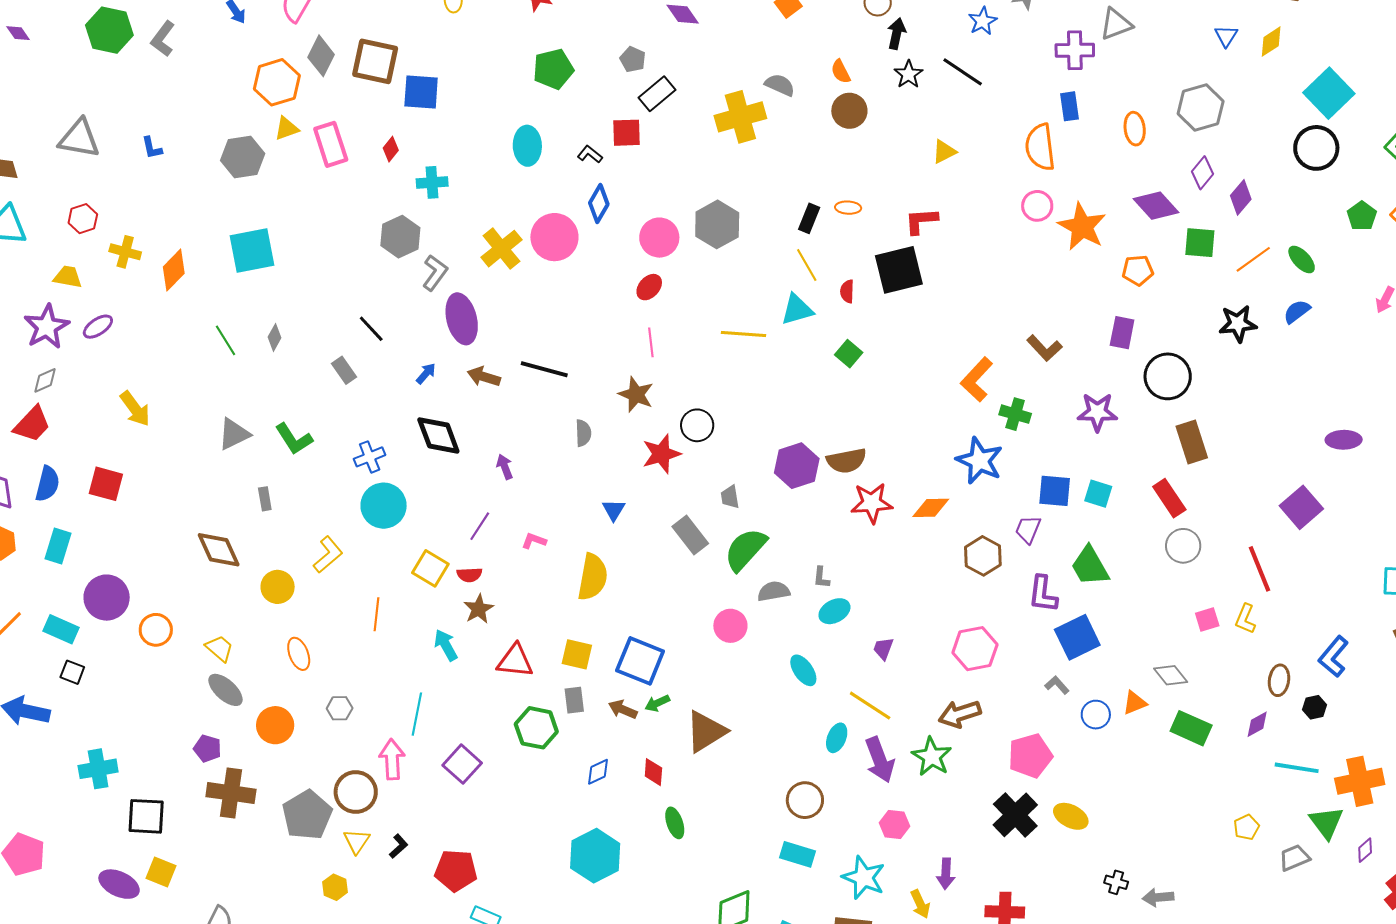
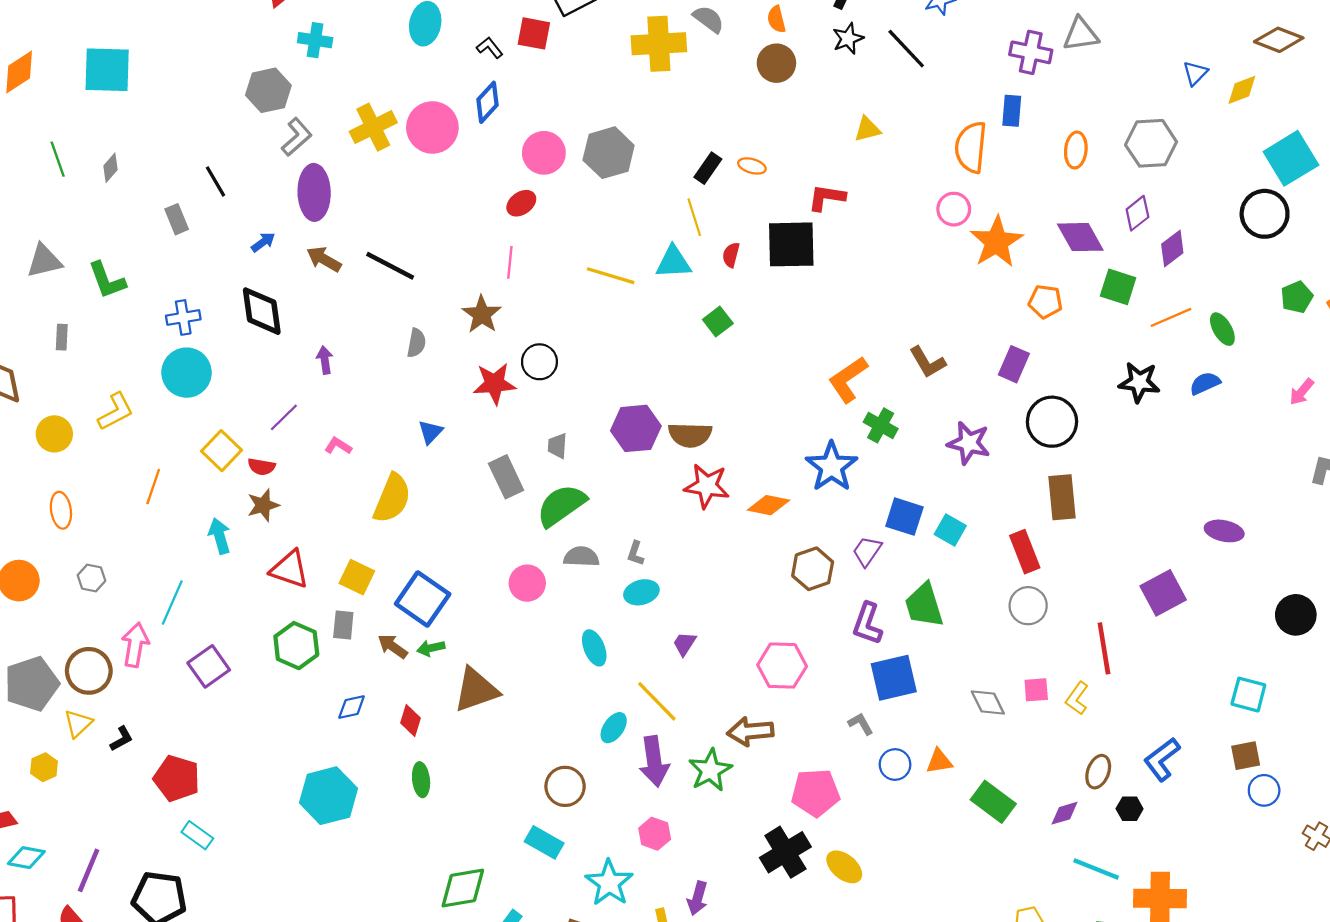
gray diamond: (1171, 675) -> (988, 703), moved

